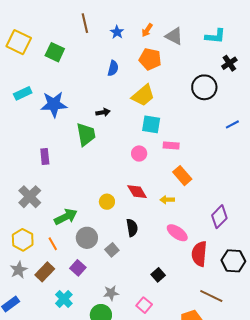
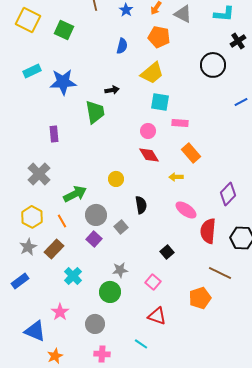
red diamond: (137, 192) -> (149, 155), moved
purple square: (78, 268) -> (94, 239), moved

